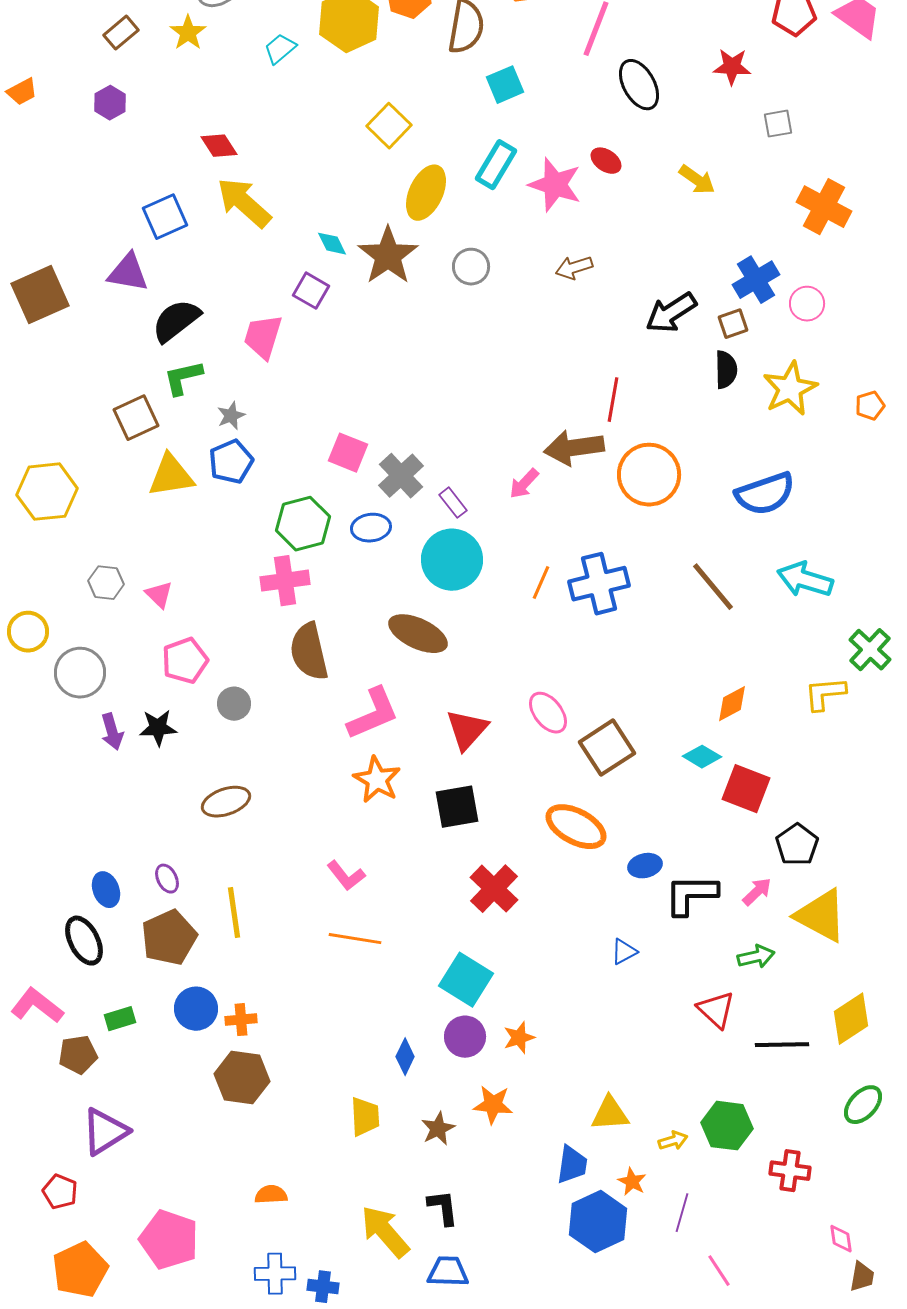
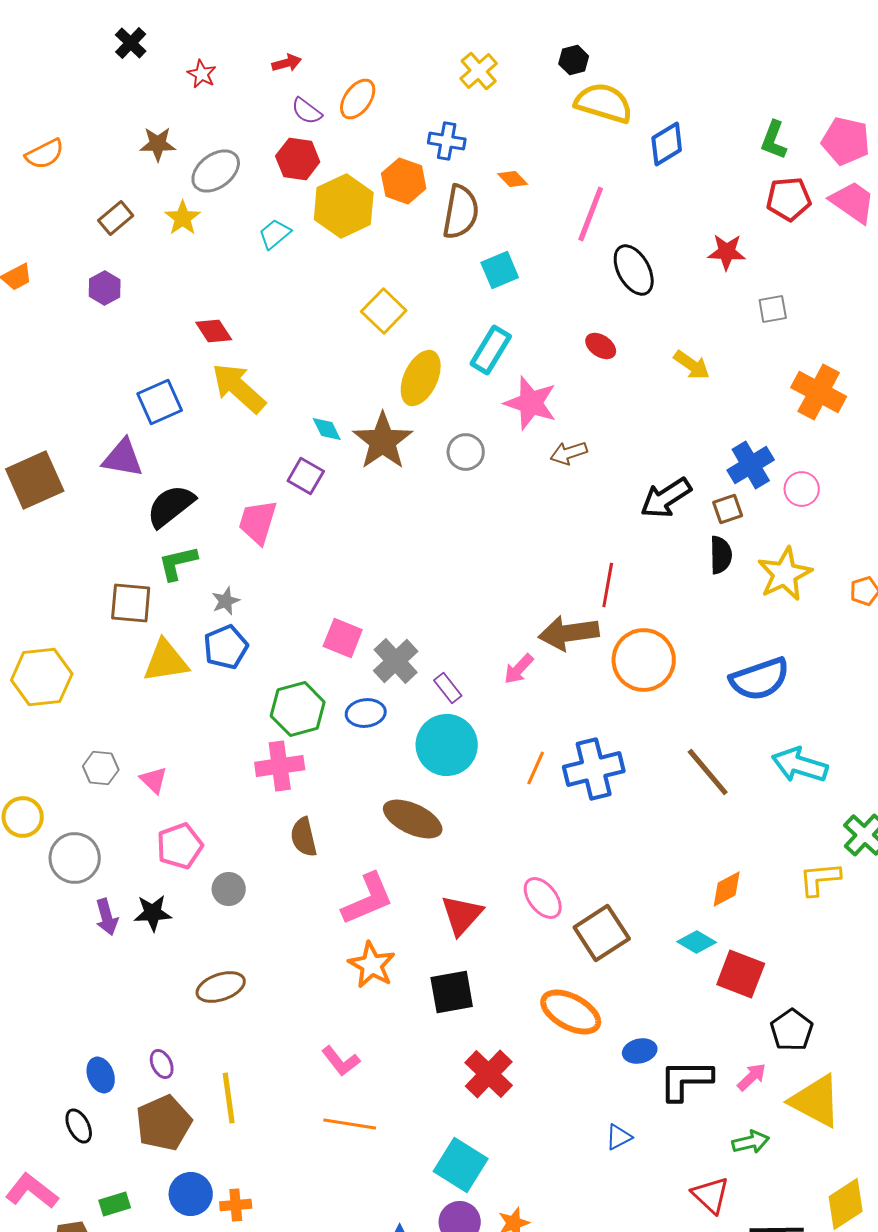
pink star: (555, 185) -> (531, 403), moved
brown square: (136, 418) -> (131, 603), turned 30
brown semicircle: (309, 652) -> (304, 837), size x0.7
black ellipse: (84, 941) -> (79, 1126), size x0.7

